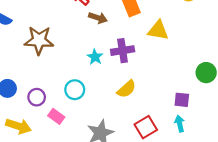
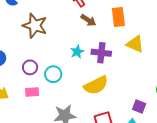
yellow semicircle: (127, 89) -> (96, 85), size x1.4
purple circle: (37, 97) -> (30, 67), moved
pink rectangle: (56, 116) -> (32, 92), turned -56

